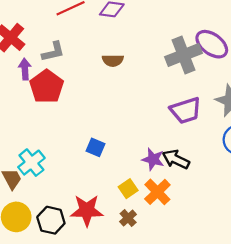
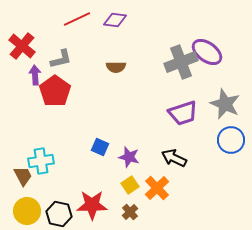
purple star: (153, 159) -> (129, 157), moved
cyan cross: (31, 163) -> (41, 161), turned 30

